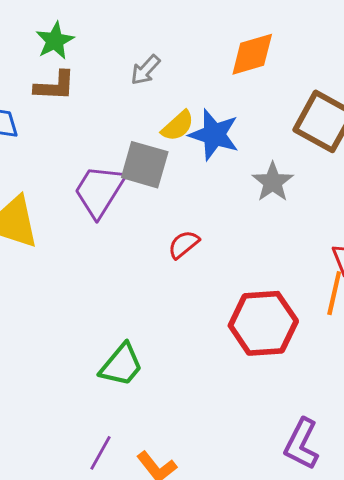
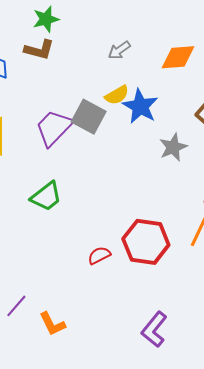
gray arrow: (145, 70) -> (119, 50), moved
red semicircle: (184, 244) -> (99, 255), moved
green trapezoid: (121, 365) -> (46, 196), moved

